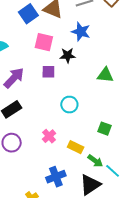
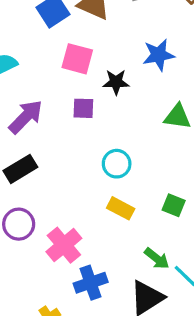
blue star: (81, 32) -> (159, 55), moved, turned -30
pink cross: (49, 136) -> (64, 245), moved, size x1.5
yellow rectangle: (76, 147) -> (121, 208), moved

